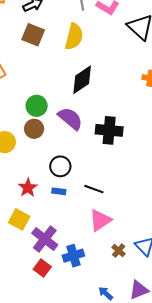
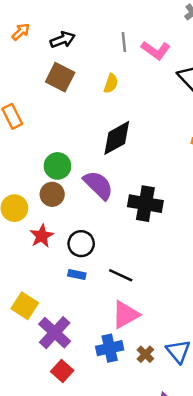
yellow semicircle: (74, 37) -> (111, 83), size x0.6
red star: (28, 188) -> (42, 236), moved
blue cross: (73, 256) -> (110, 348), moved
red square: (42, 268) -> (62, 371), moved

